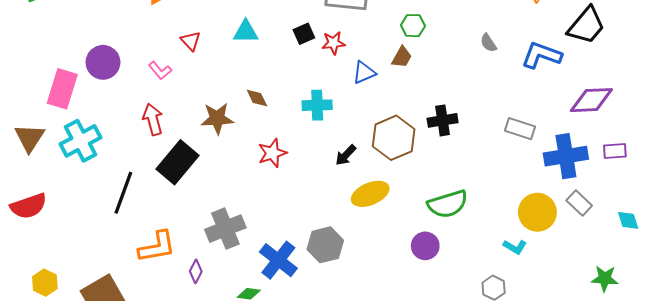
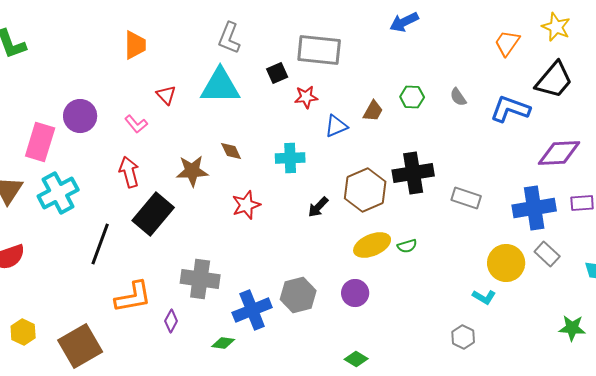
green hexagon: (413, 26) -> (412, 97), moved
cyan triangle: (246, 32) -> (220, 86), size x1.6
black square: (304, 34) -> (277, 73), moved
black cross: (443, 120) -> (413, 173), size x1.4
gray rectangle: (520, 129) -> (466, 198), moved
yellow ellipse: (370, 194) -> (372, 245), moved
green semicircle: (448, 204) -> (407, 246), moved, size x0.5
gray cross: (225, 229) -> (200, 279), turned 30
purple circle: (425, 246) -> (355, 293), moved
blue cross: (278, 260) -> (252, 310), turned 30

